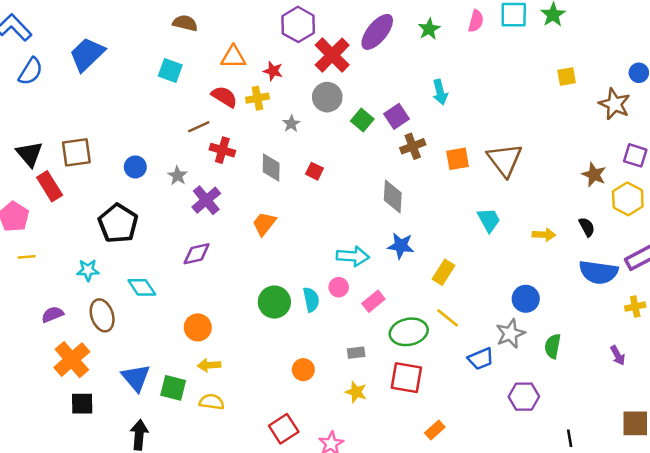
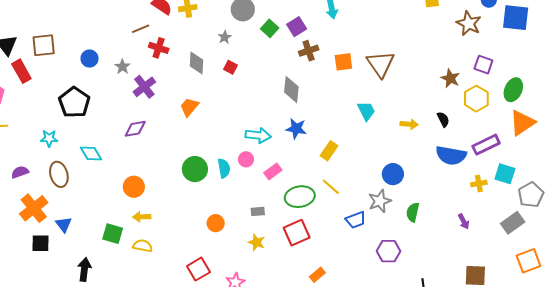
gray star: (291, 124) -> (225, 37), moved
blue triangle: (136, 378) -> (64, 224), moved, size x0.7
red square: (406, 378) -> (297, 233), turned -36

